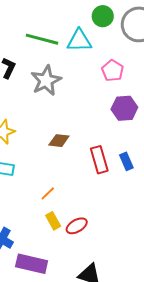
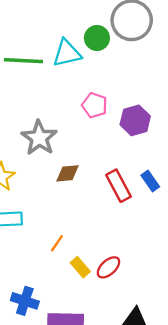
green circle: (103, 16) -> (97, 38), moved
pink pentagon: (113, 71) -> (95, 105), moved
gray star: (46, 80) -> (39, 138), moved
orange line: (48, 193) -> (57, 243), moved

